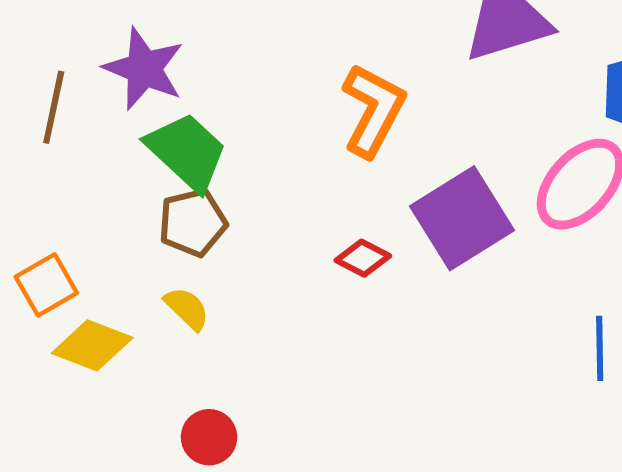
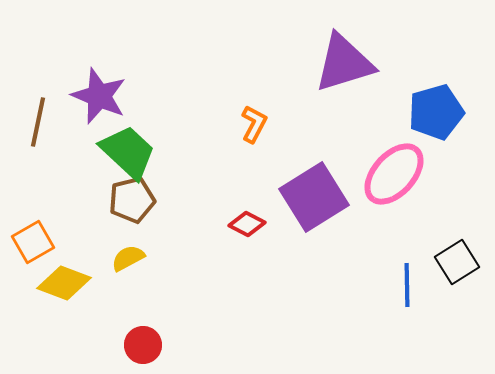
orange L-shape: (373, 110) -> (254, 124), size x0.6
yellow semicircle: (187, 308) -> (128, 258), turned -72

